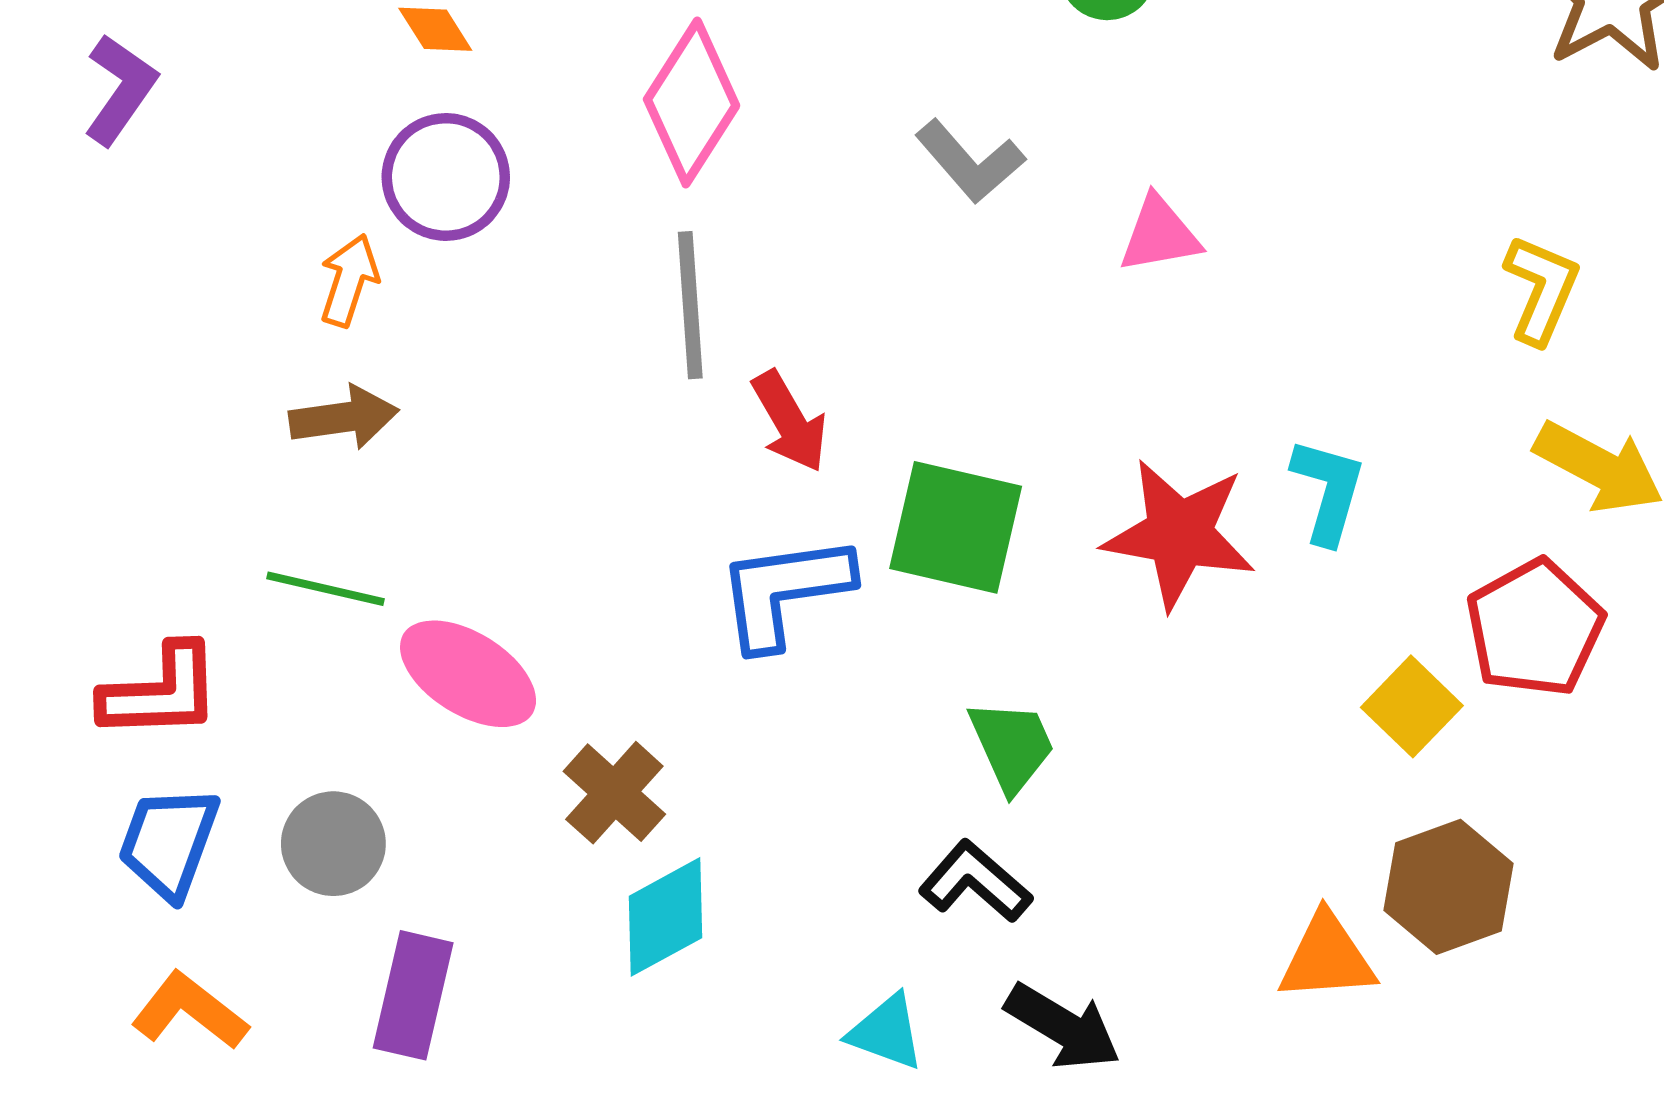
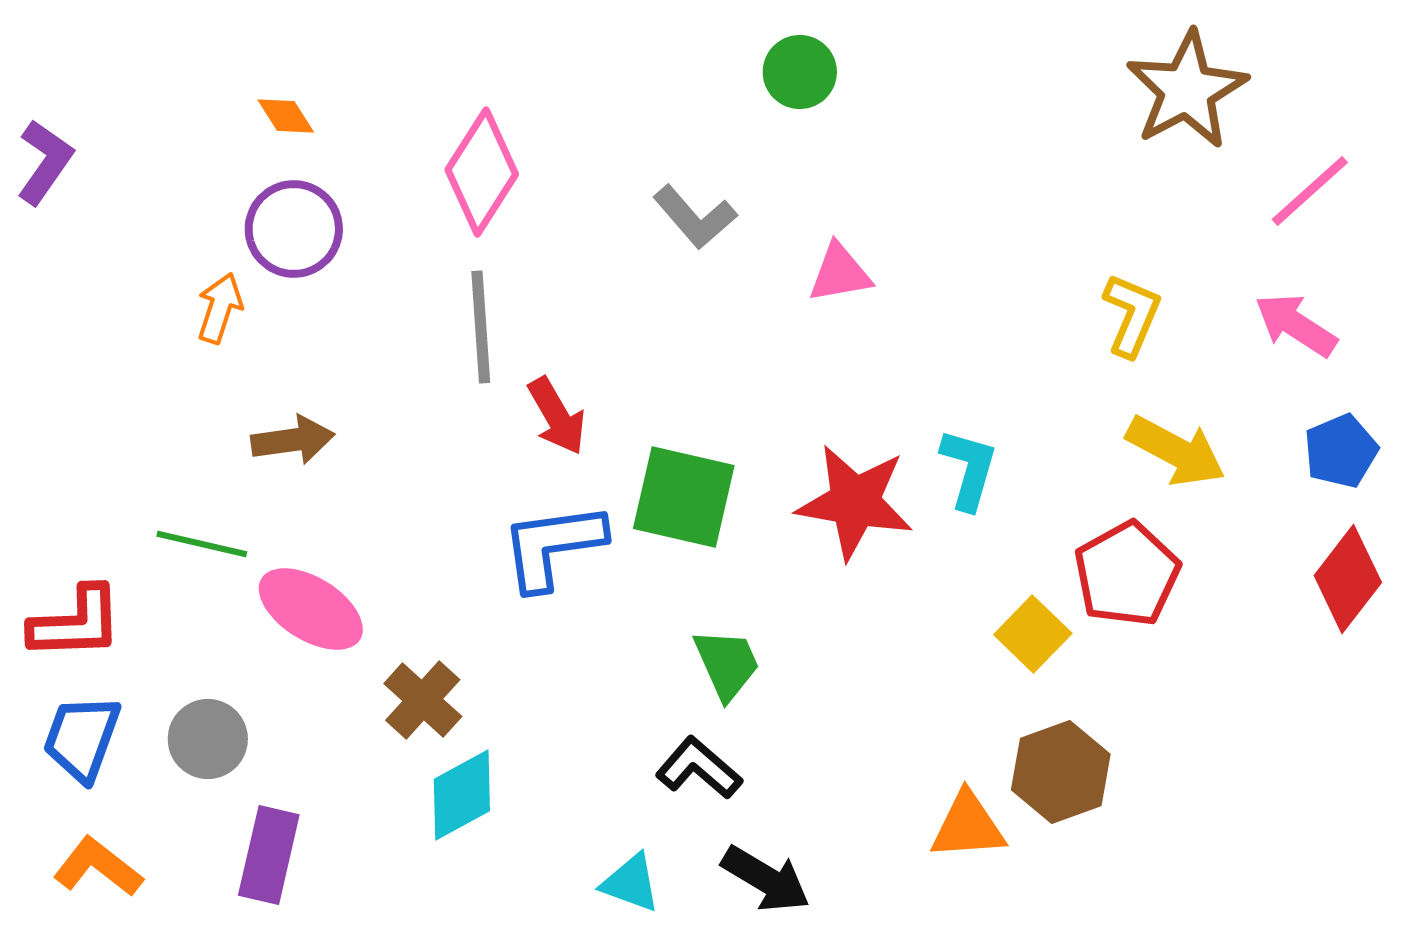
brown arrow: (344, 418) -> (293, 440), moved

